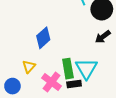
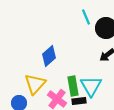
yellow triangle: (29, 67) -> (35, 84), size x1.6

